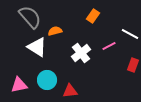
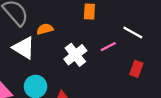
orange rectangle: (93, 16) -> (89, 11), turned -32

